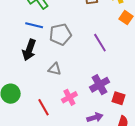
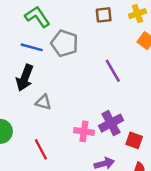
gray pentagon: (60, 34) -> (65, 43), moved, turned 30
gray triangle: (55, 69) -> (43, 102), moved
pink cross: (69, 97) -> (84, 131), moved, turned 35

